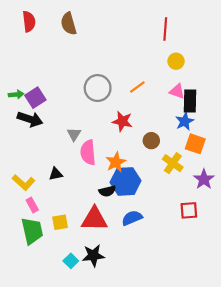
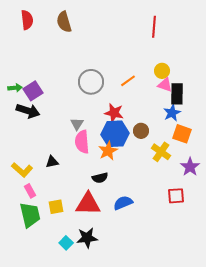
yellow circle: (176, 61) -> (162, 71), moved
gray triangle: (74, 134) -> (77, 124), moved
blue hexagon: (126, 181) -> (115, 134), moved

